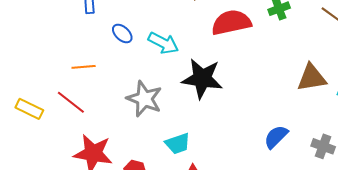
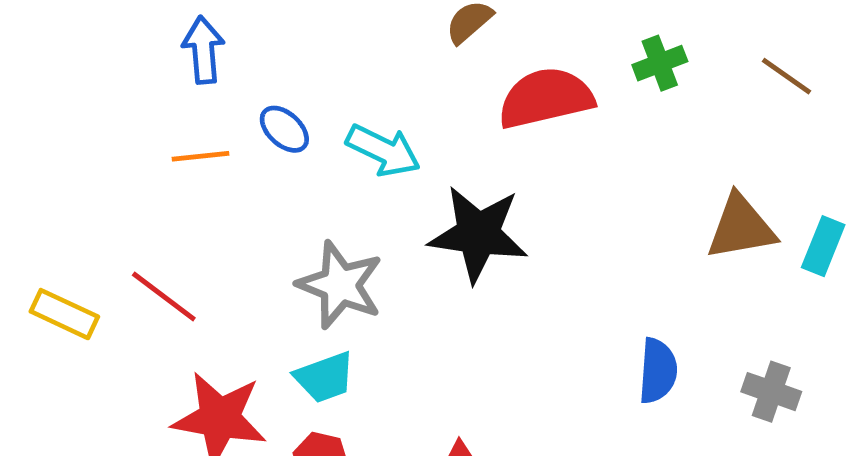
orange line: (84, 67) -> (201, 156), moved
blue semicircle: (276, 137) -> (658, 371), turned 140
cyan trapezoid: (178, 144) -> (325, 377), moved

